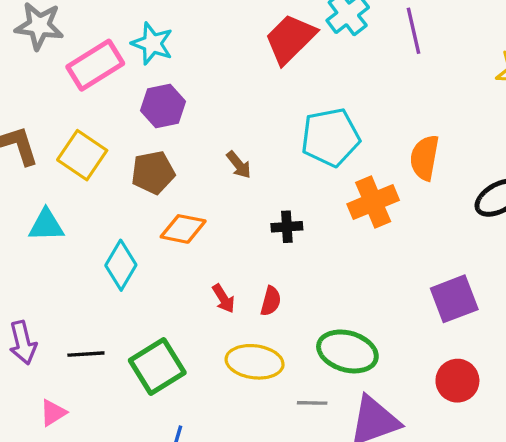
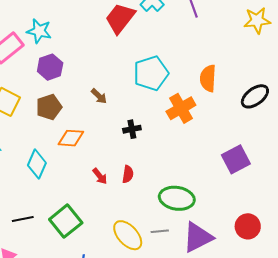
yellow ellipse: (255, 362) -> (128, 235), moved, turned 48
red circle: (457, 381) -> (248, 226), moved

